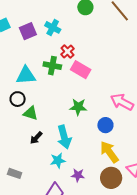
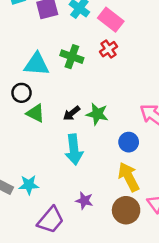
red cross: (67, 52) -> (109, 49), moved
pink rectangle: (81, 70) -> (111, 20), moved
black arrow: (36, 138) -> (72, 113), moved
cyan star: (58, 160) -> (29, 185), moved

